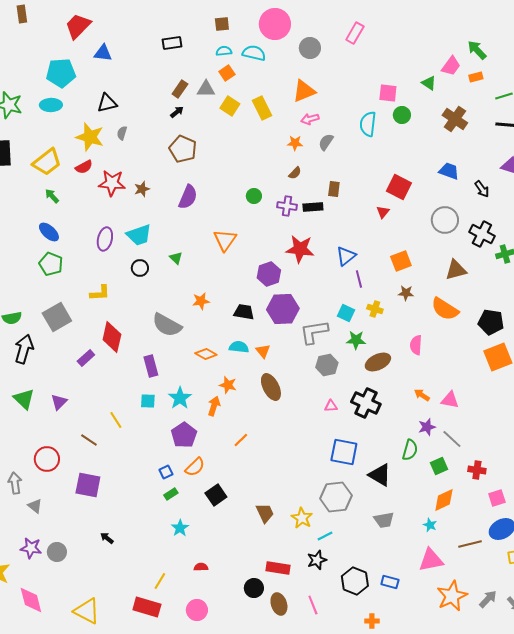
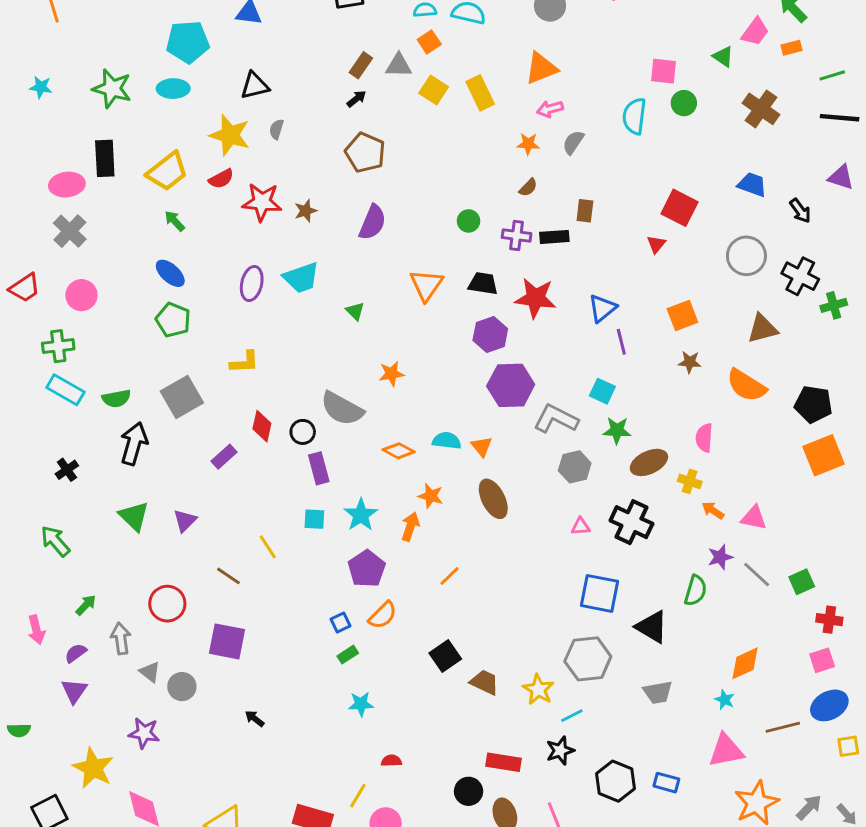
black circle: (140, 268) -> (303, 432), moved
yellow cross: (375, 309) -> (690, 481), moved
black trapezoid: (244, 312) -> (483, 284), moved
gray L-shape: (314, 332) -> (556, 419), turned 36
red diamond: (112, 337) -> (262, 426), size x0.7
green square: (439, 466) -> (802, 582), moved
red cross: (477, 470) -> (829, 620), moved
black square: (216, 495) -> (445, 656), moved
brown trapezoid: (265, 513) -> (485, 682), turned -40
cyan star: (180, 528) -> (361, 704), turned 30
gray circle: (57, 552) -> (182, 687), moved
yellow line: (160, 581) -> (358, 796), moved

